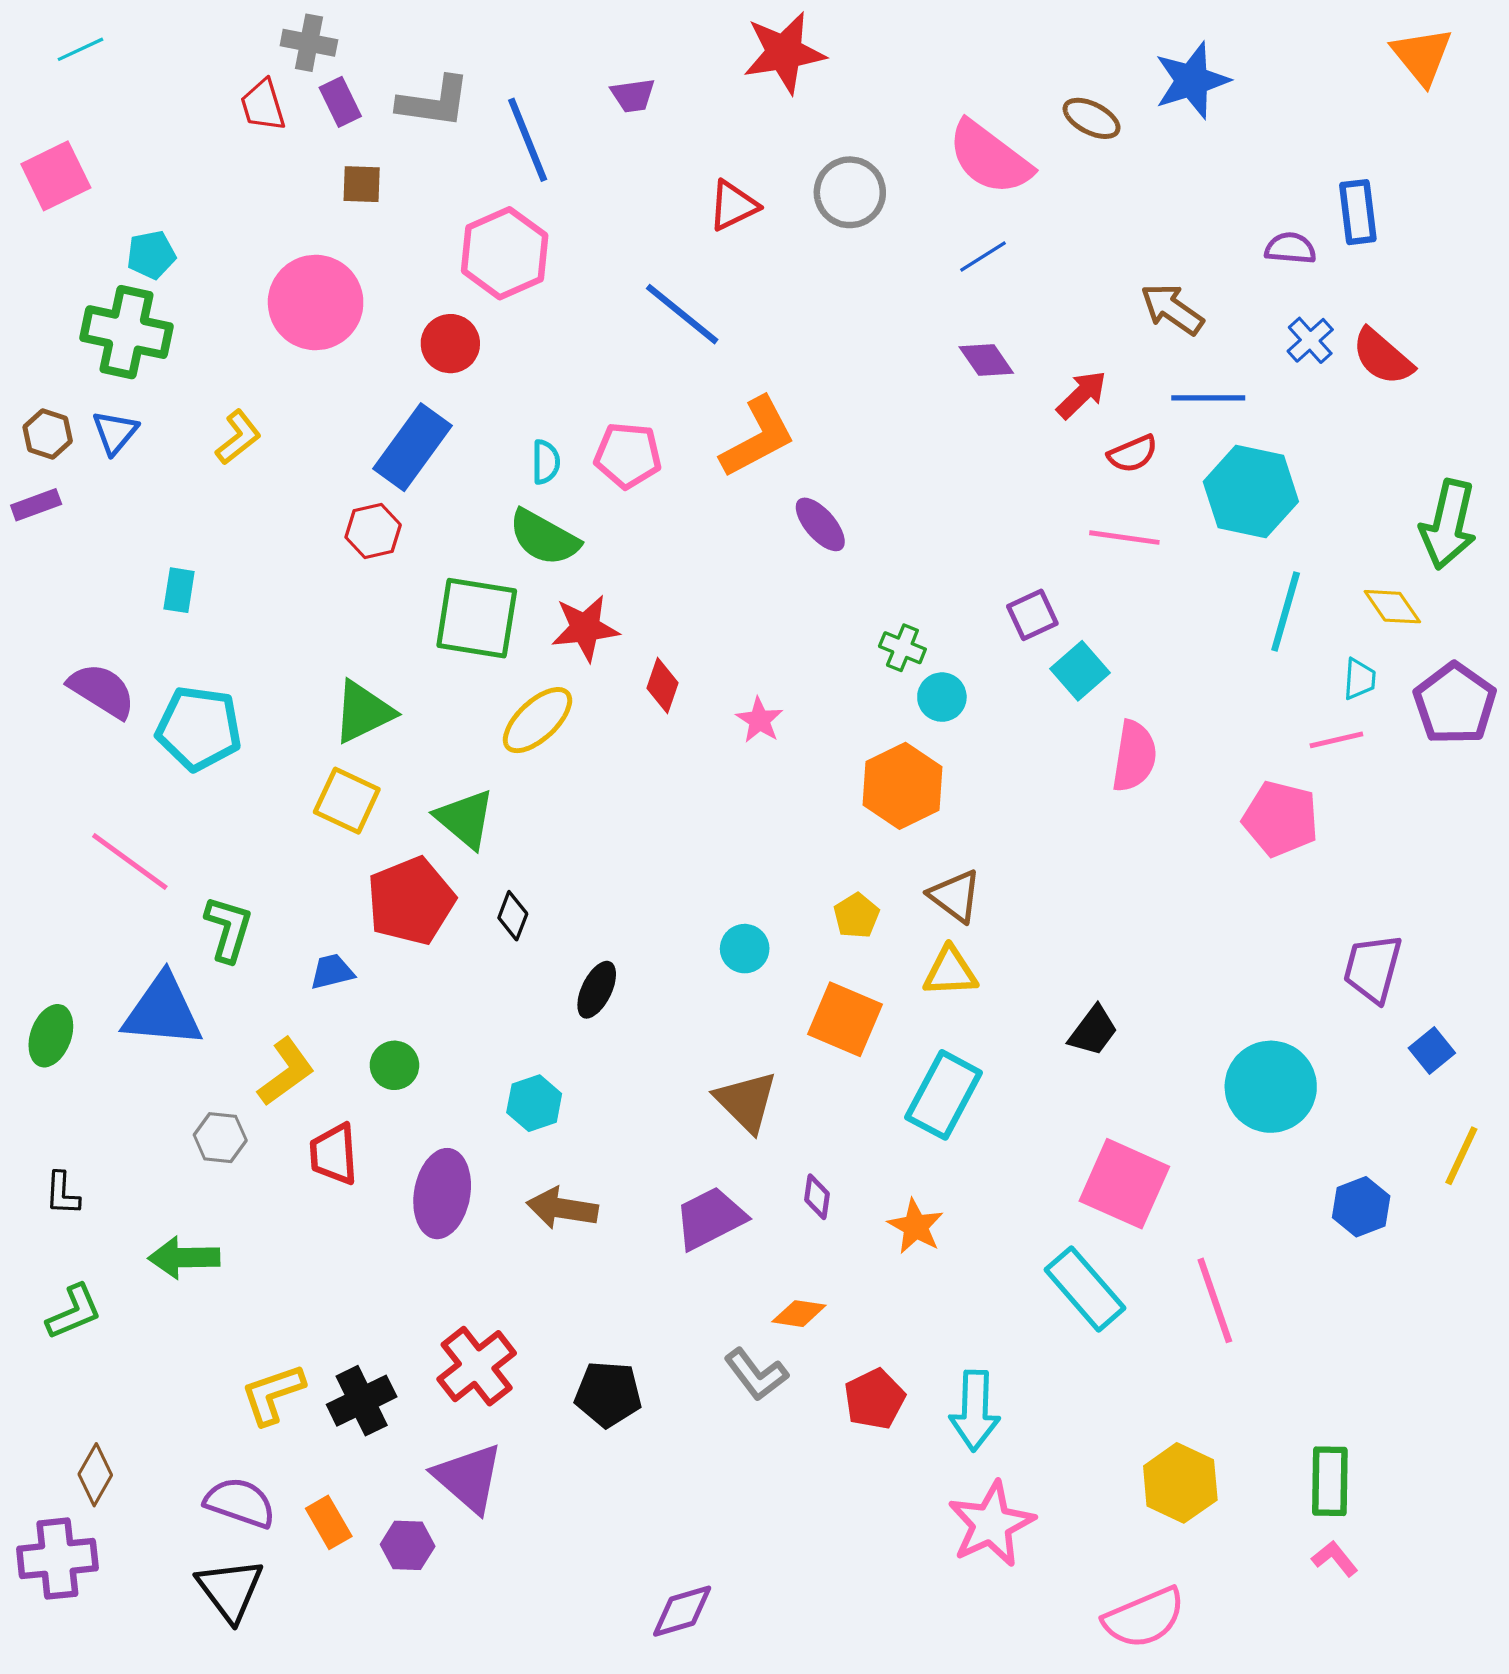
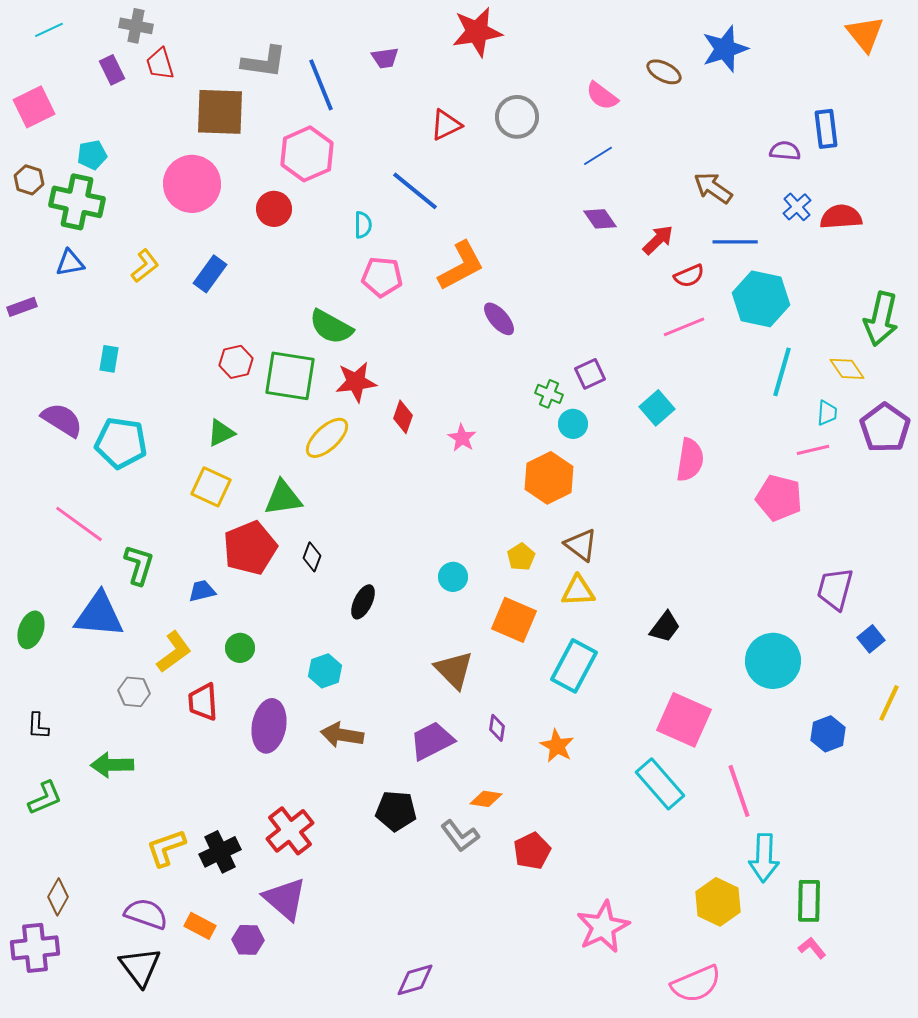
gray cross: (309, 43) -> (136, 26), moved
purple rectangle: (340, 102) -> (112, 70), moved
pink semicircle: (990, 158) -> (602, 96), size x0.6
brown square: (362, 184) -> (220, 112), size x2.0
red semicircle: (1383, 357) -> (841, 217), turned 135
blue triangle: (115, 432) -> (70, 263), turned 40
brown hexagon: (48, 434) -> (29, 180), moved
blue rectangle: (413, 447) -> (210, 274), moved, size x0.7
cyan semicircle: (546, 462) -> (363, 225), moved
red hexagon: (373, 531) -> (236, 362), moved
pink line: (1124, 538) -> (684, 327), turned -30
purple square: (1032, 615) -> (590, 374), moved
green triangle: (363, 712) -> (221, 433), size x0.7
green triangle: (465, 819) -> (283, 498), turned -48
black pentagon: (608, 1394) -> (396, 811), moved
cyan arrow: (975, 1411) -> (764, 858), moved
orange rectangle: (329, 1522) -> (200, 926), turned -32

